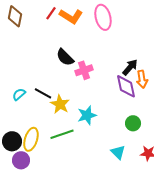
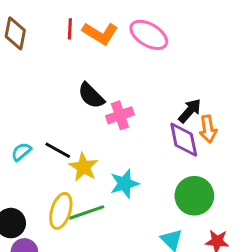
red line: (51, 13) -> (70, 29), turned -32
pink ellipse: (103, 17) -> (149, 35), turned -45
green circle: (133, 123) -> (194, 196), size x1.6
yellow ellipse: (31, 139) -> (61, 211), moved

